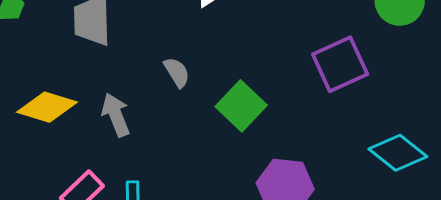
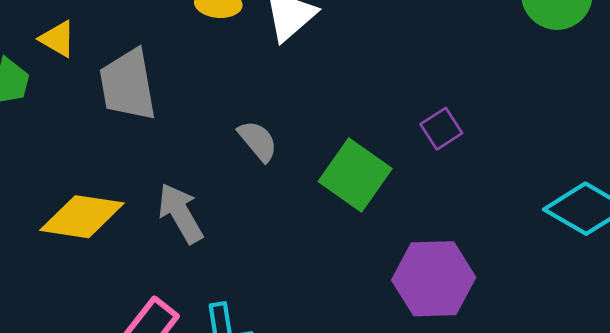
purple square: (340, 64) -> (441, 129), moved, size x0.5

